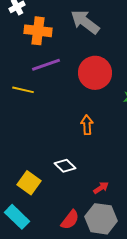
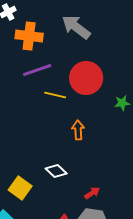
yellow line: (23, 90) -> (55, 95), moved

